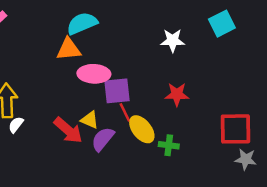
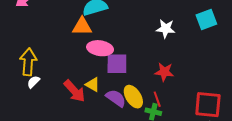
red line: (125, 112) -> (157, 99), moved
purple semicircle: (103, 139) -> (116, 98), moved, turned 80

